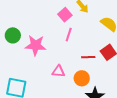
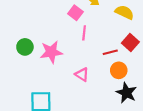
pink triangle: (59, 71) -> (82, 74), turned 40
orange circle: (82, 78) -> (119, 70), moved

